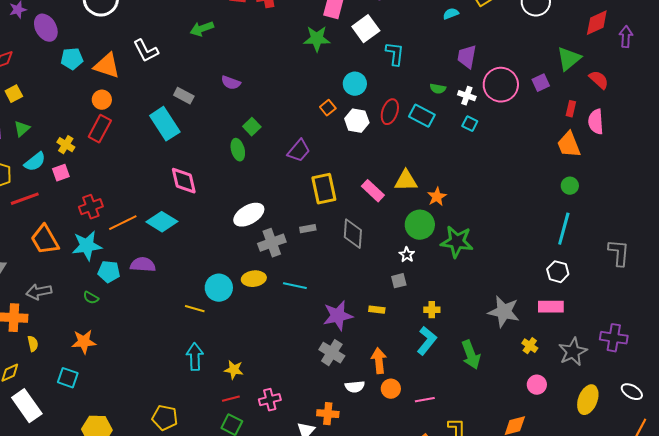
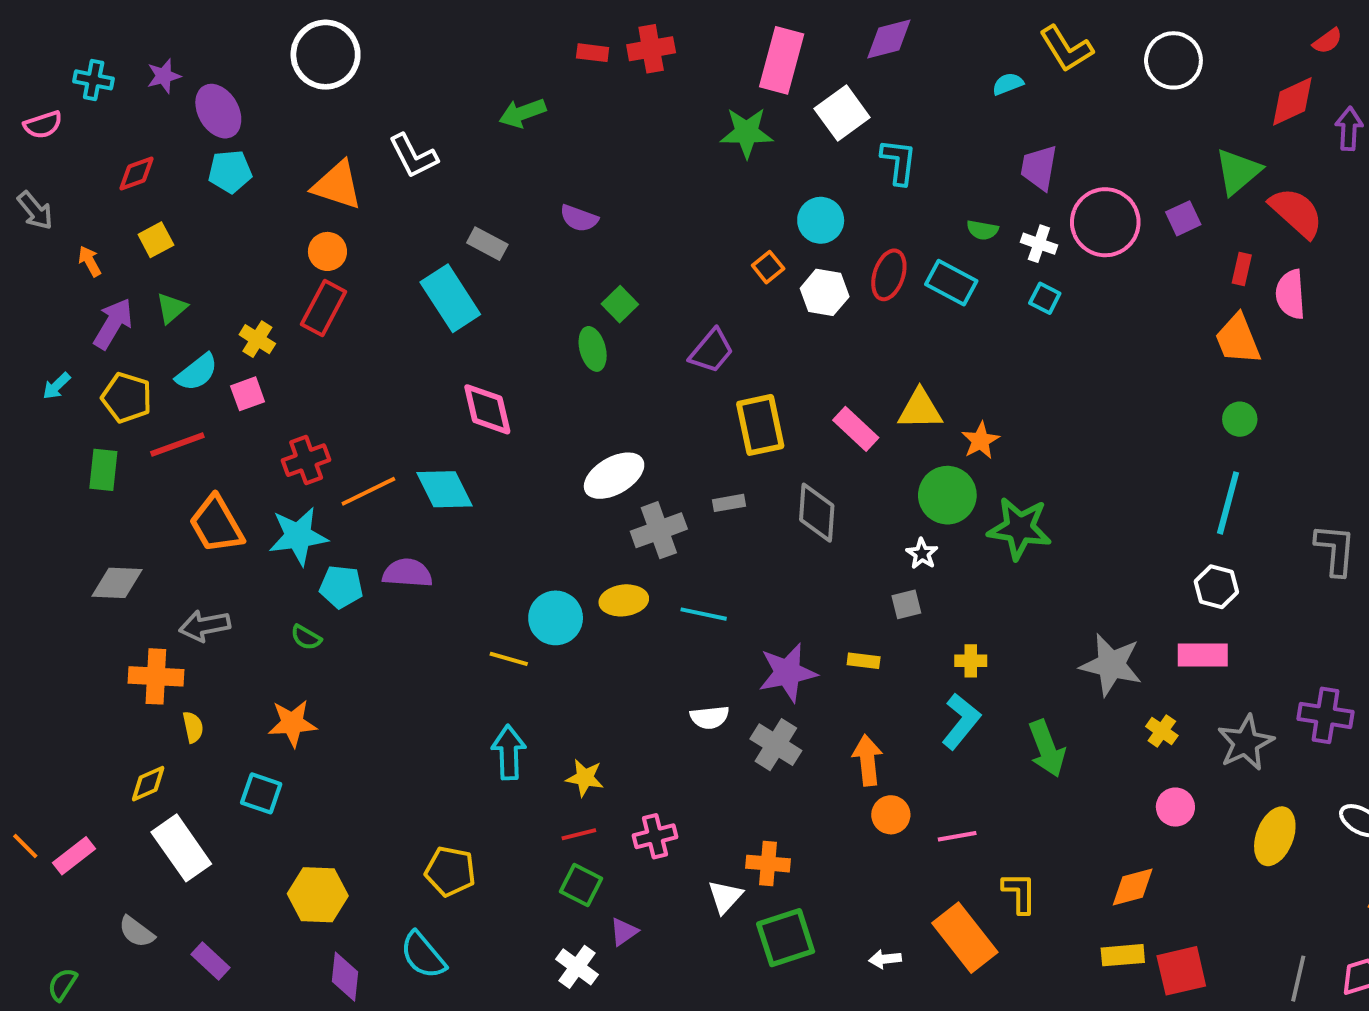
cyan pentagon: (72, 59) -> (230, 172), moved
red semicircle: (599, 80) -> (1296, 212), size x1.4
cyan diamond: (162, 222) -> (444, 489), turned 32
white semicircle: (355, 387) -> (710, 717), moved

